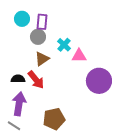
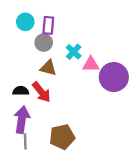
brown triangle: (42, 59) -> (48, 68), turned 49
purple circle: (99, 81) -> (114, 77), moved
gray line: (14, 126) -> (25, 141), moved, turned 56

